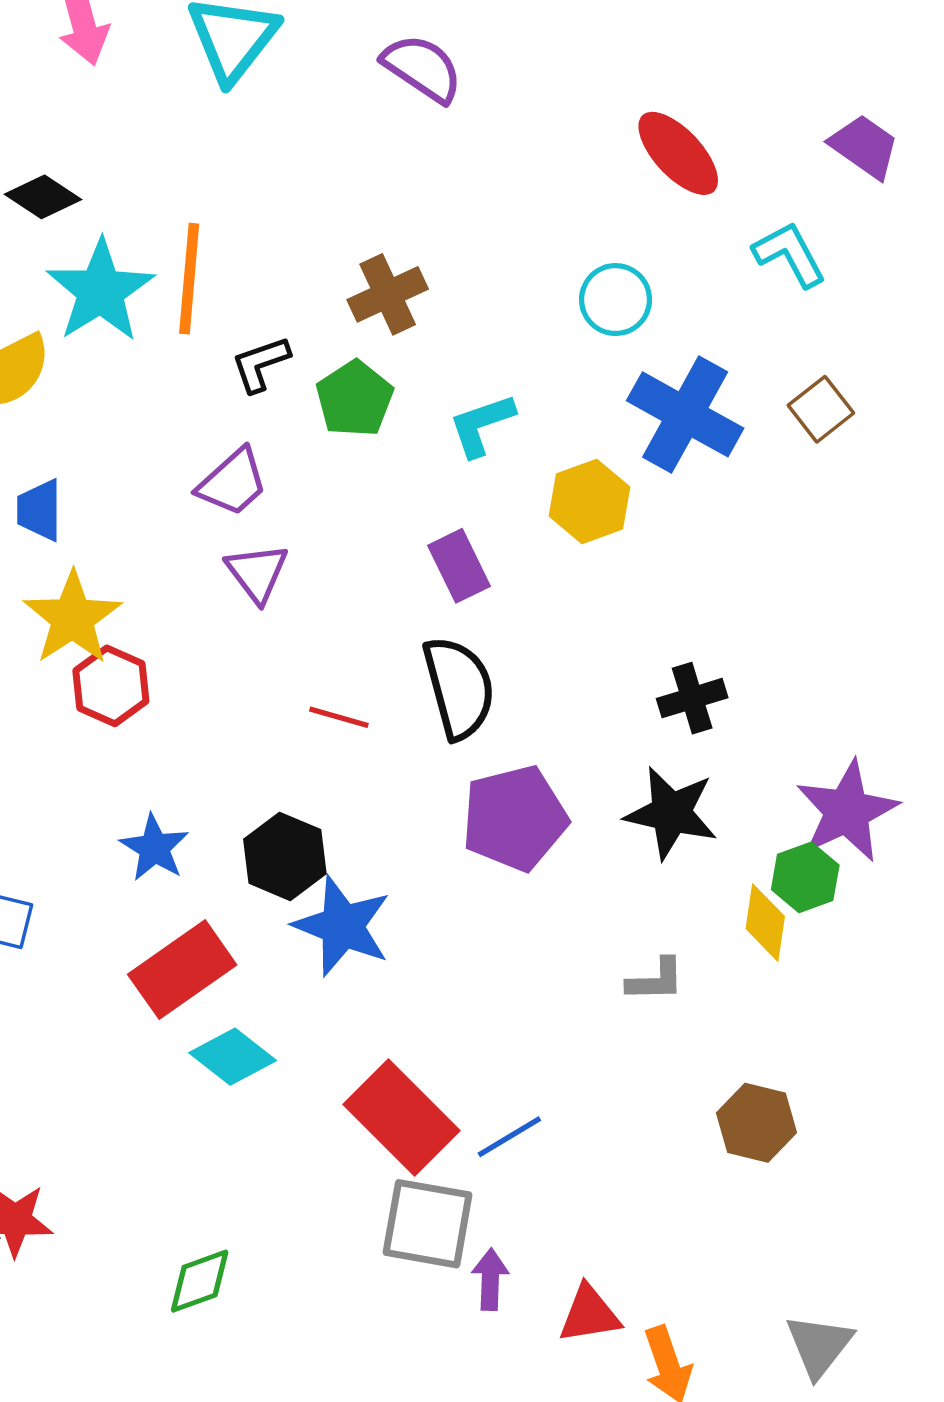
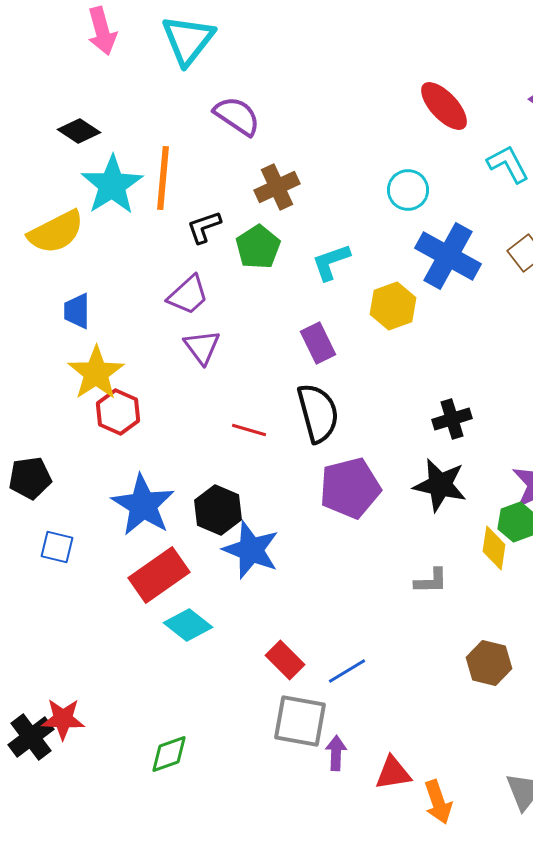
purple semicircle: (422, 68) -> (237, 116), moved
blue star: (154, 848) -> (143, 505), size x1.6
red rectangle: (401, 1118) -> (285, 660), size x0.6

